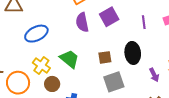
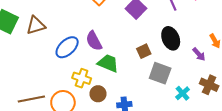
purple semicircle: (82, 22) -> (94, 41), moved
gray square: (114, 82) -> (160, 73), turned -35

